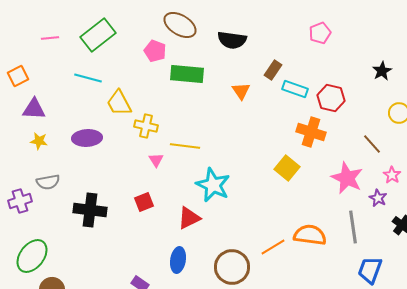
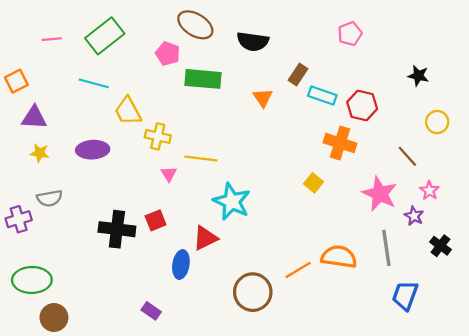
black star: (382, 71) -> (418, 76), turned -30
yellow square: (287, 168) -> (313, 183), size x0.7
black cross: (90, 210) -> (117, 229), moved
green ellipse: (32, 256) -> (32, 280), turned 52
blue ellipse: (178, 260) -> (181, 265), moved

